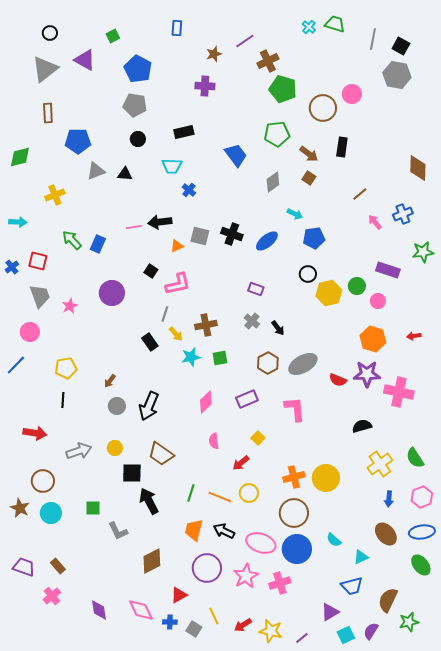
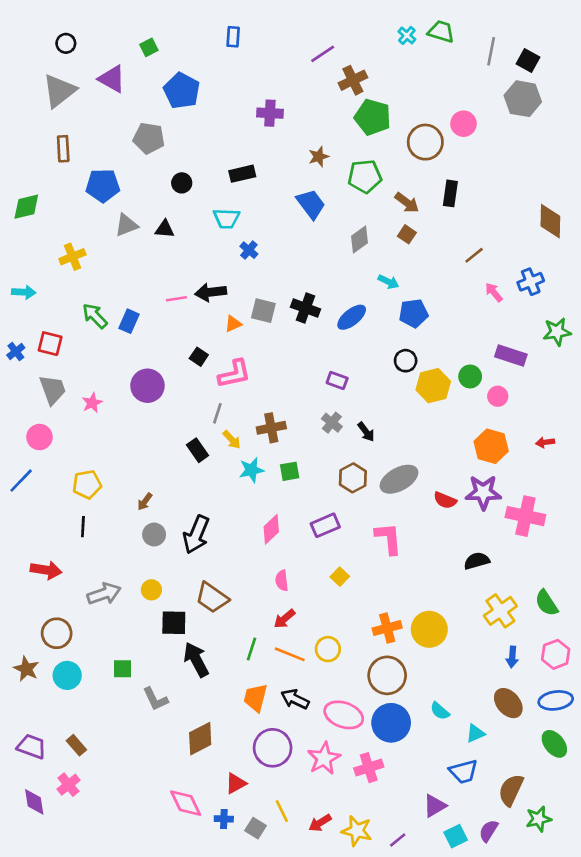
brown star: (214, 54) -> (319, 157), moved
gray pentagon: (135, 105) -> (149, 138), moved
red arrow: (241, 463) -> (284, 619), moved
purple diamond: (99, 610) -> (34, 802), moved

